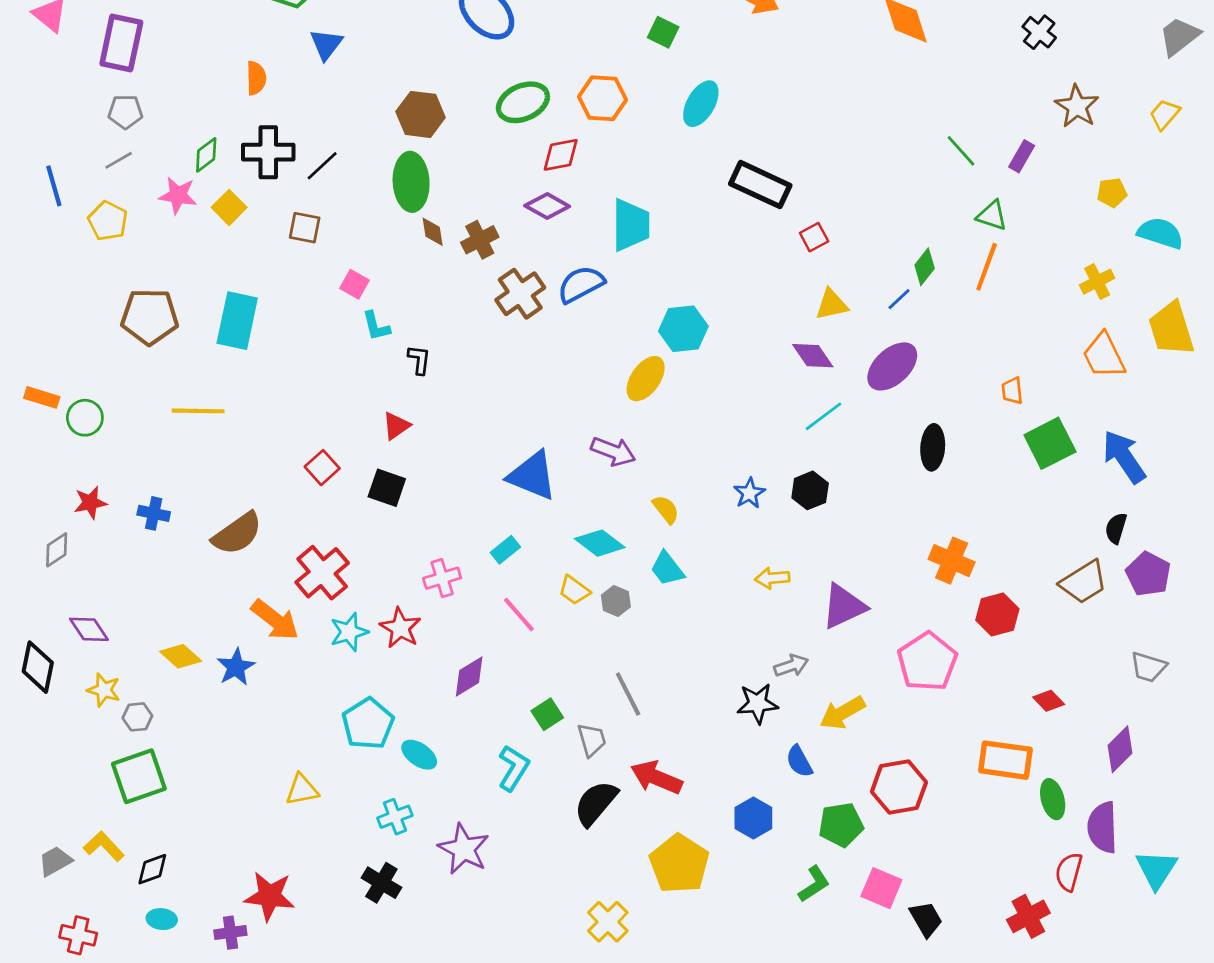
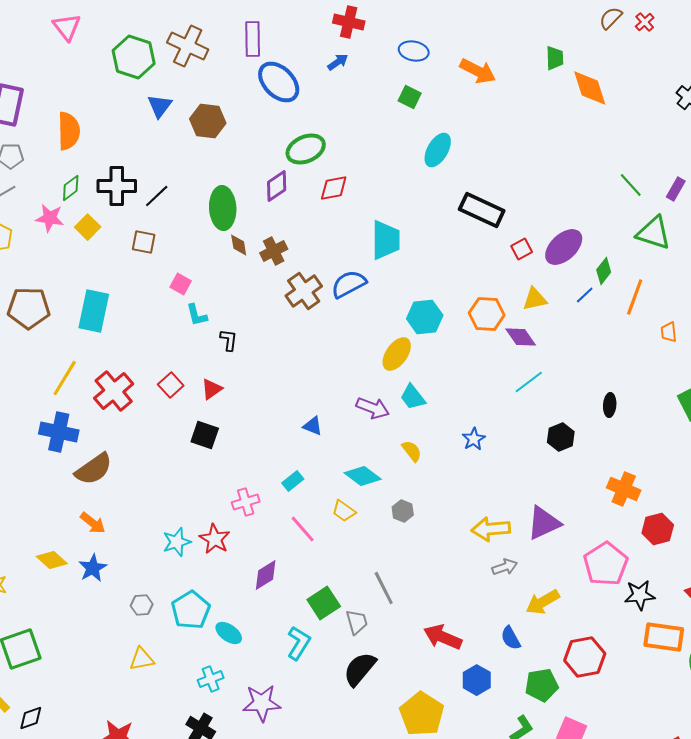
orange semicircle: (256, 78) -> (69, 131), moved, size x1.5
orange hexagon: (602, 98) -> (487, 314), moved
brown hexagon: (421, 114) -> (208, 121), moved
purple diamond: (547, 206) -> (277, 186), moved, turned -64
green triangle: (992, 216) -> (654, 233), size x1.5
orange line: (987, 267) -> (635, 297), moved
purple ellipse: (892, 366) -> (564, 247), moved
orange trapezoid: (1012, 391) -> (669, 332), moved
yellow line: (198, 411) -> (65, 378), turned -60
black ellipse: (933, 447) -> (610, 405), size x0.7
red square: (322, 468) -> (171, 385), moved
blue triangle: (532, 476) -> (313, 426), size x0.5
black hexagon: (810, 490) -> (561, 437), moved
blue cross: (154, 513) -> (59, 432), moved, size x1.6
cyan trapezoid: (667, 569) -> (413, 397), moved
red cross: (322, 573) -> (114, 391), moved
yellow arrow: (772, 578) -> (491, 529), moved, size x1.5
gray hexagon: (616, 601) -> (403, 511), moved
orange arrow: (275, 620) -> (93, 523), moved, size x0.7
black star: (757, 703) -> (640, 595), moved
green square: (547, 714) -> (324, 603), size x1.4
gray hexagon: (137, 717) -> (142, 605), moved
red arrow: (656, 778) -> (443, 637), moved
purple star: (464, 849) -> (262, 703), turned -30

